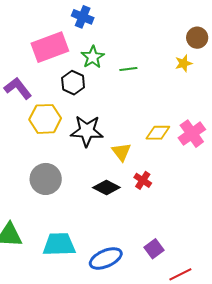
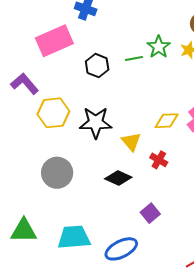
green star: (93, 57) -> (159, 47), moved
black hexagon: (73, 83) -> (97, 66), moved
red cross: (143, 180) -> (159, 160), moved
purple square: (154, 249) -> (150, 213), moved

